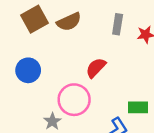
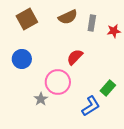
brown semicircle: (69, 22) -> (68, 17), moved
green rectangle: (138, 107) -> (108, 88), turned -49

